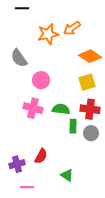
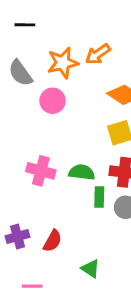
gray semicircle: (19, 58) -> (20, 73), moved
pink circle: (41, 80) -> (53, 101), moved
purple cross: (17, 164) -> (18, 237), moved

